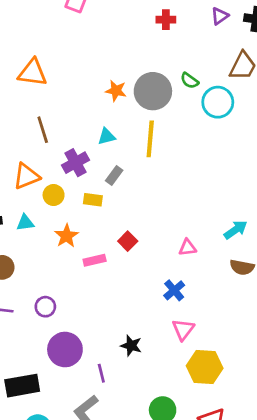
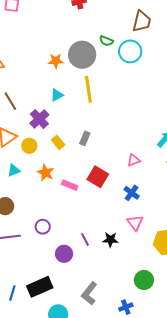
gray rectangle: (114, 176) -> (85, 138), moved
yellow rectangle: (93, 200) -> (58, 142), turned 56
red square: (128, 241) -> (98, 177), moved, size x1.5
pink rectangle: (95, 260) -> (70, 185), turned 49
pink triangle: (183, 329) -> (135, 223), moved
purple circle: (65, 349) -> (64, 254), size x0.7
purple line: (101, 373) -> (85, 239), moved

